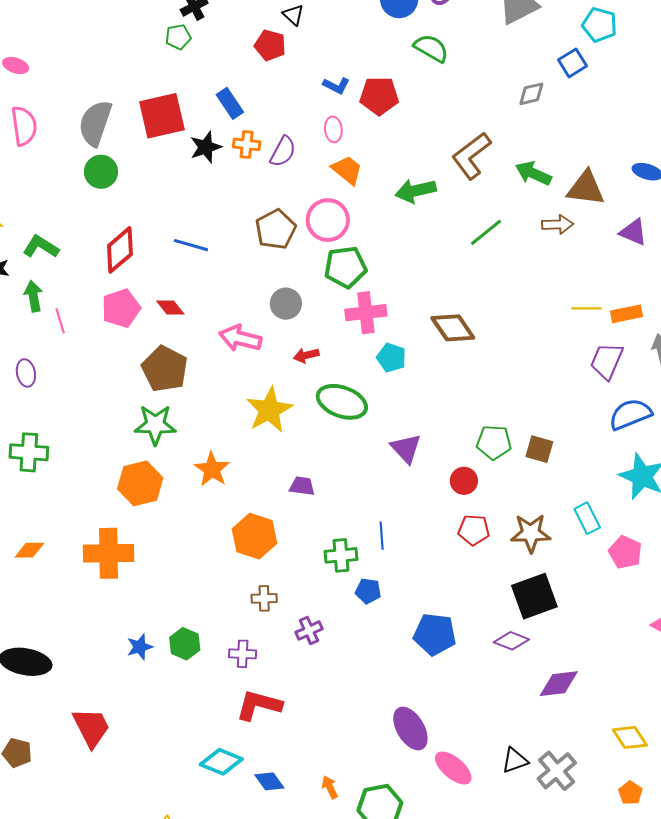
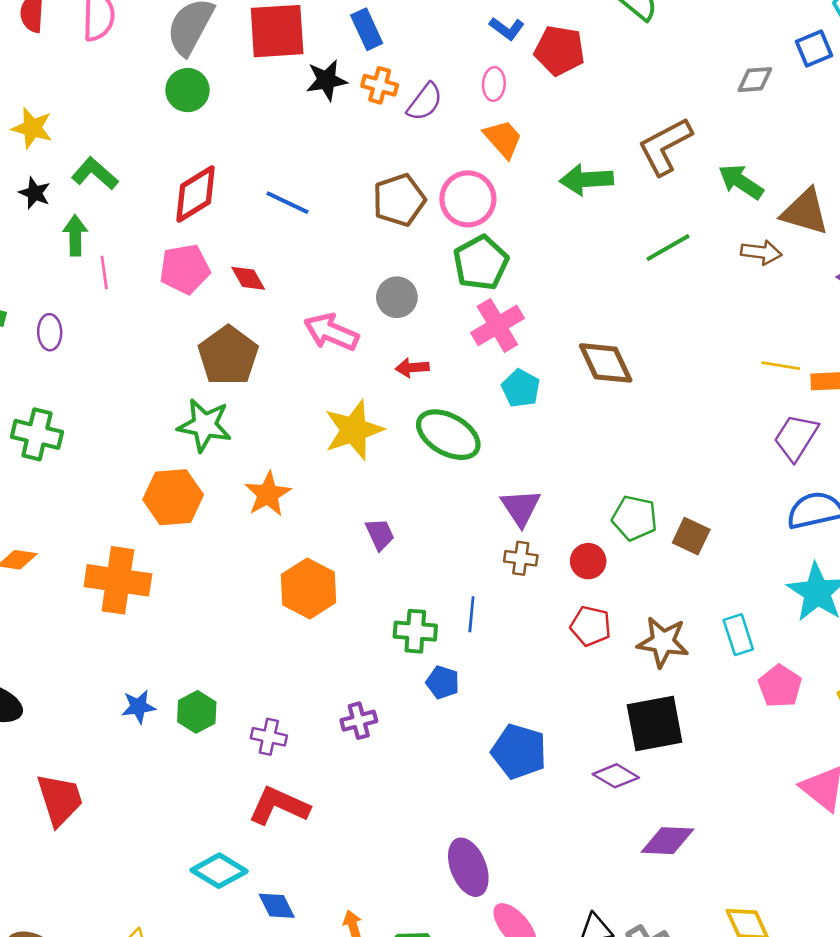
green pentagon: (345, 267) -> (481, 263), turned -30
pink cross: (366, 313) -> (497, 325), turned -33
purple trapezoid: (302, 486) -> (380, 534), turned 48
brown cross: (264, 598) -> (521, 558), moved

